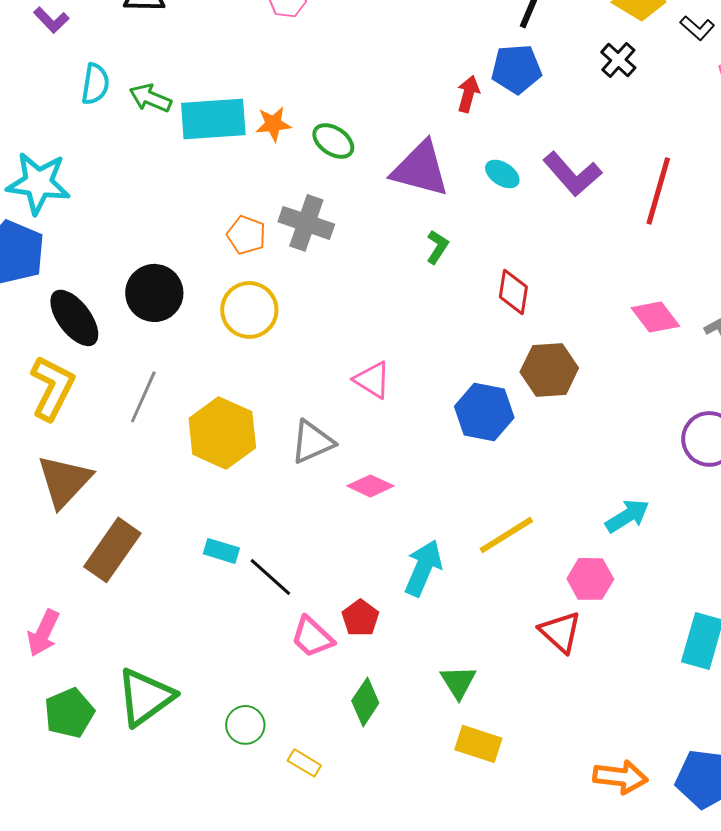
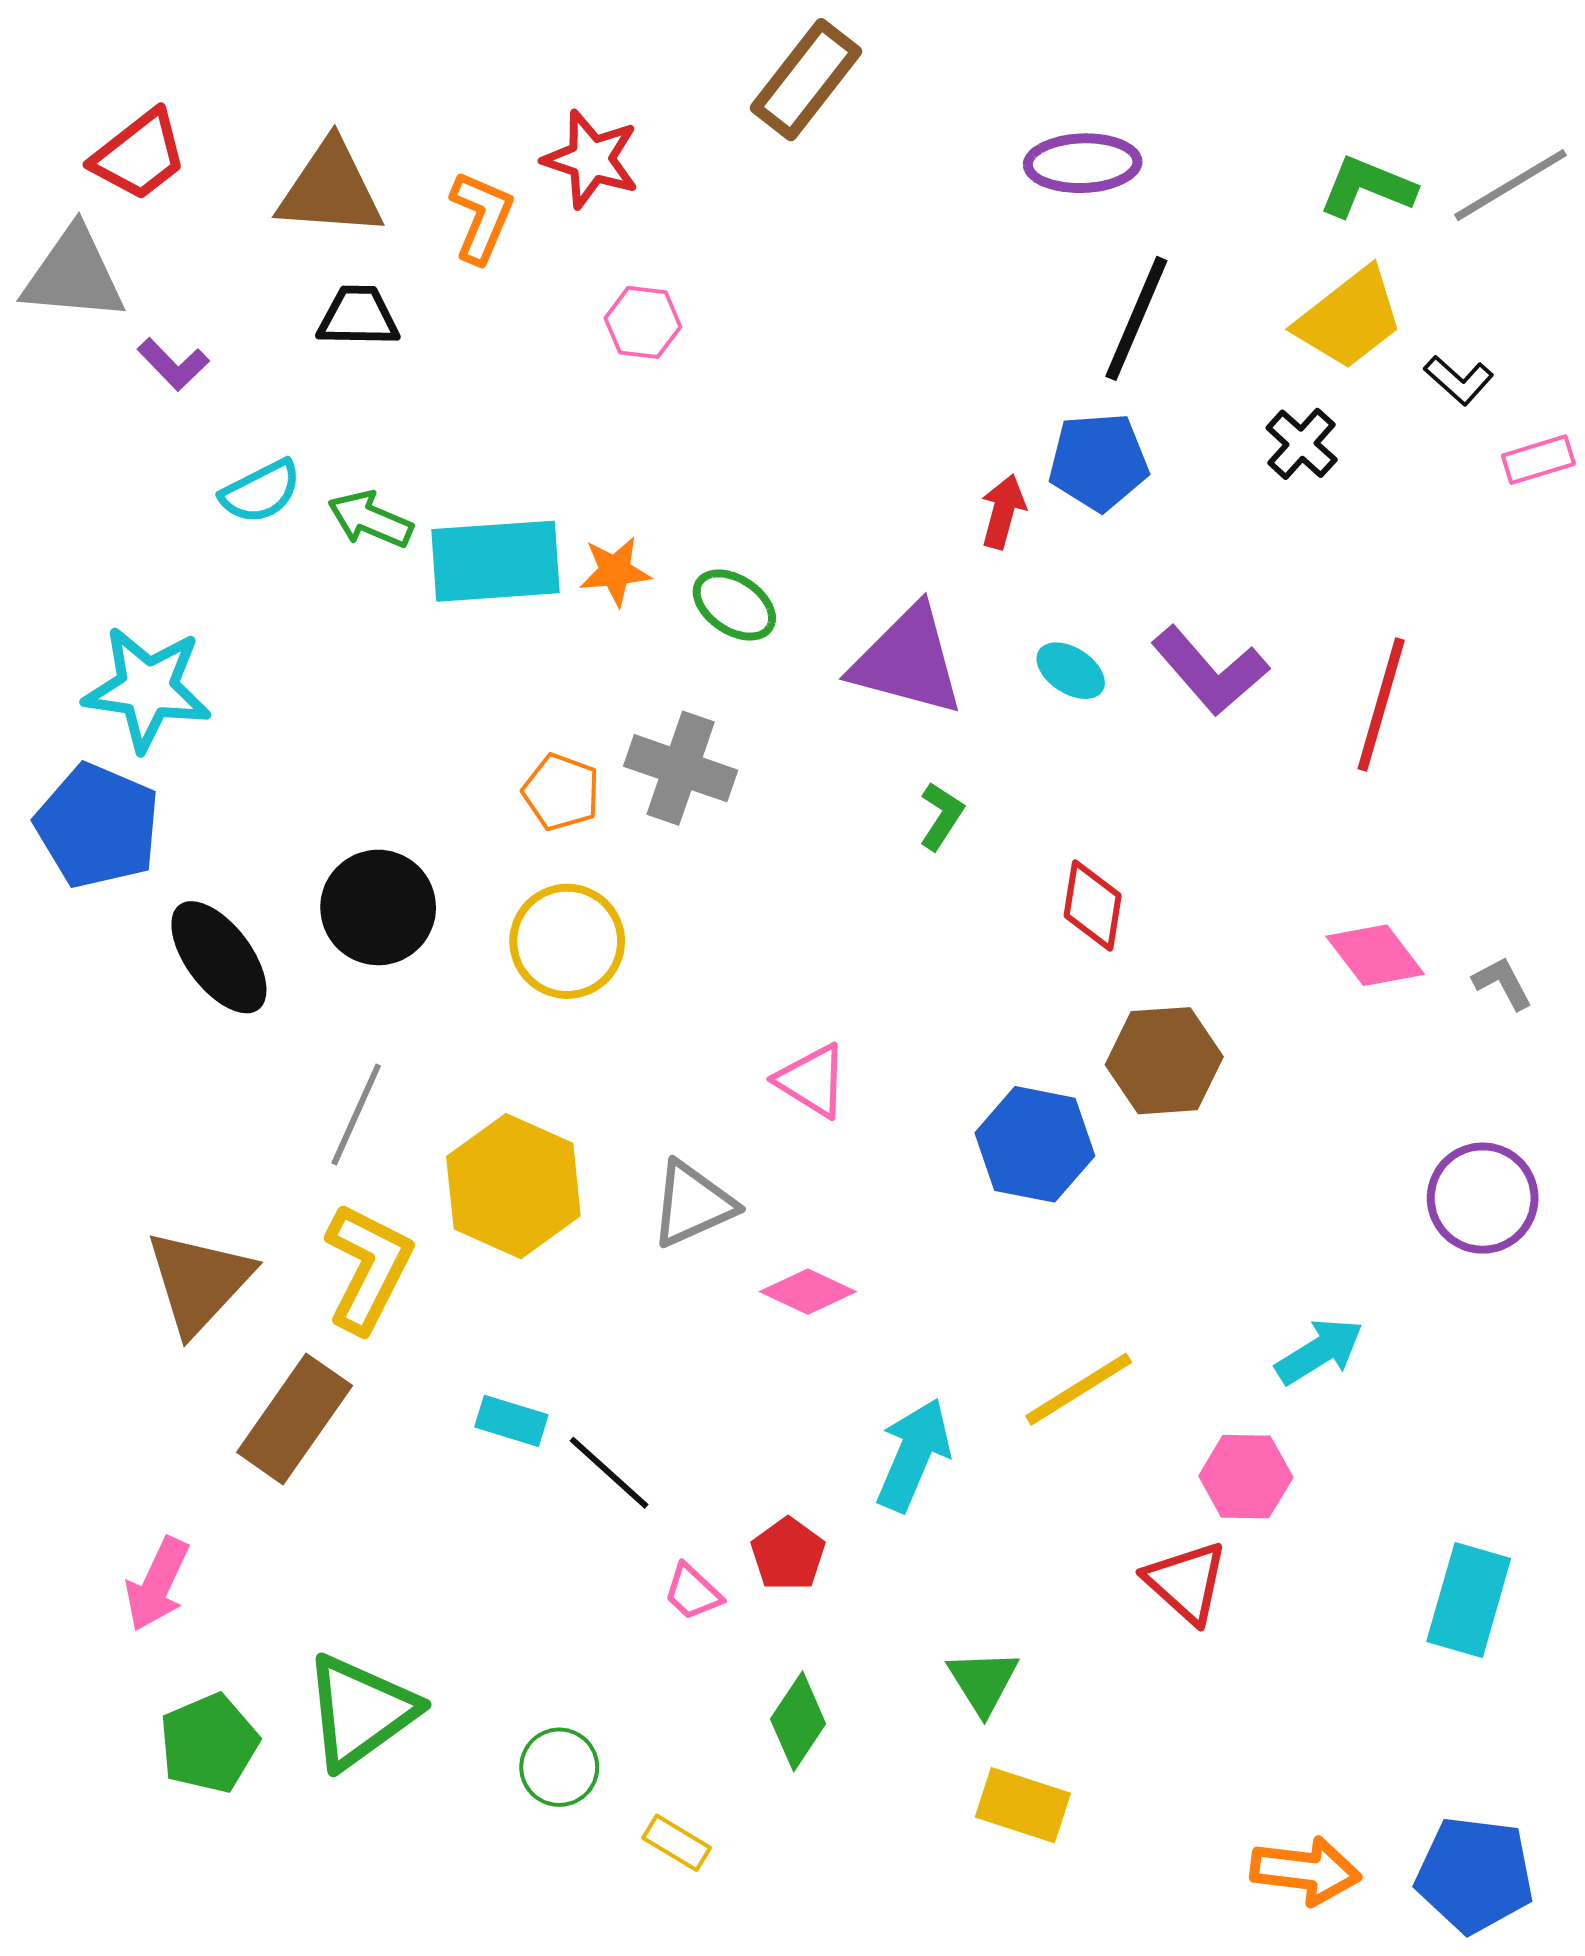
cyan semicircle: (95, 84) -> (261, 492), turned 54
yellow L-shape: (52, 388) -> (368, 1268), moved
pink trapezoid: (312, 637) -> (693, 1592), size x0.7

